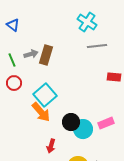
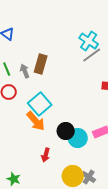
cyan cross: (87, 22) -> (89, 41), moved
gray line: (97, 46) -> (92, 55), turned -30
gray arrow: (31, 54) -> (25, 71), moved, turned -96

